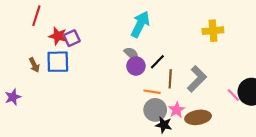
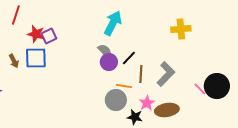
gray circle: (155, 110) -> (116, 100), moved

